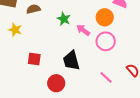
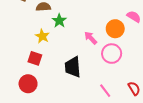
green star: (64, 19) -> (59, 21), moved
yellow star: (15, 30) -> (42, 36), moved
red circle: (56, 83) -> (28, 84), moved

